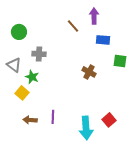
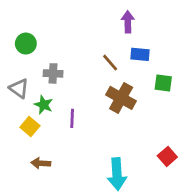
brown line: (73, 26) -> (110, 63), moved
brown cross: (89, 72) -> (121, 98), size x1.5
purple line: (53, 117) -> (72, 118), moved
red square: (109, 120) -> (167, 156), moved

